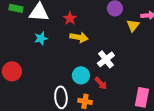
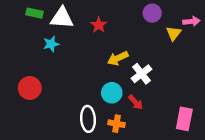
yellow arrow: (79, 37) -> (118, 58), moved, turned 144
cyan star: (41, 38) -> (51, 44), moved

